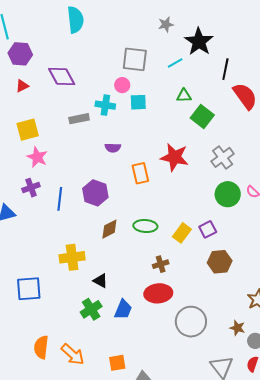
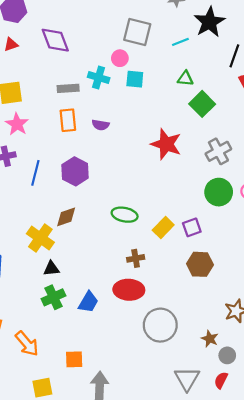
orange rectangle: (140, 173) -> (68, 120), moved
brown diamond: (109, 229) -> (66, 217), moved
yellow cross: (72, 257) -> (40, 238), turned 35
black triangle: (100, 281) -> (51, 269), moved, turned -42

